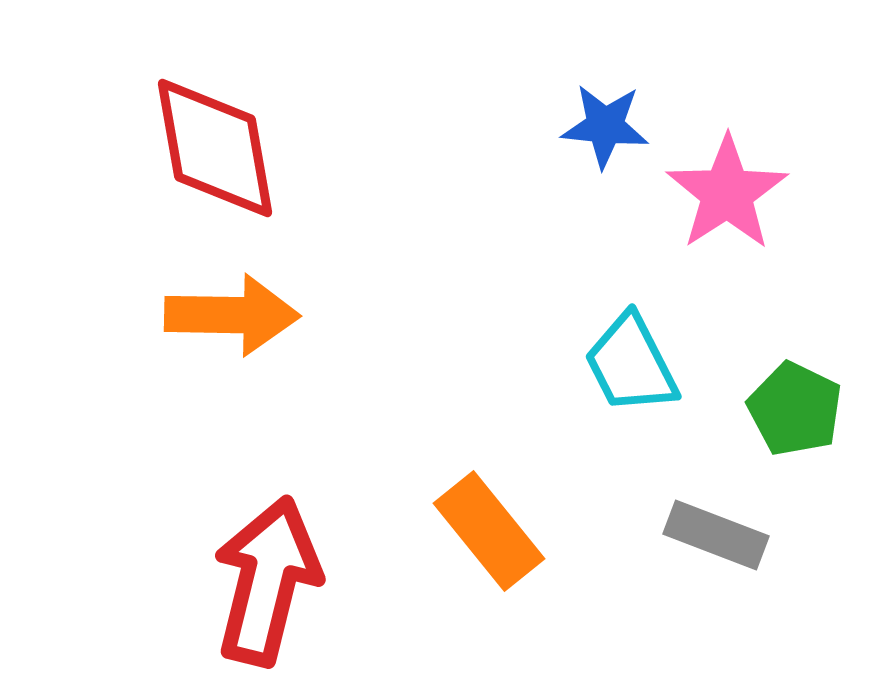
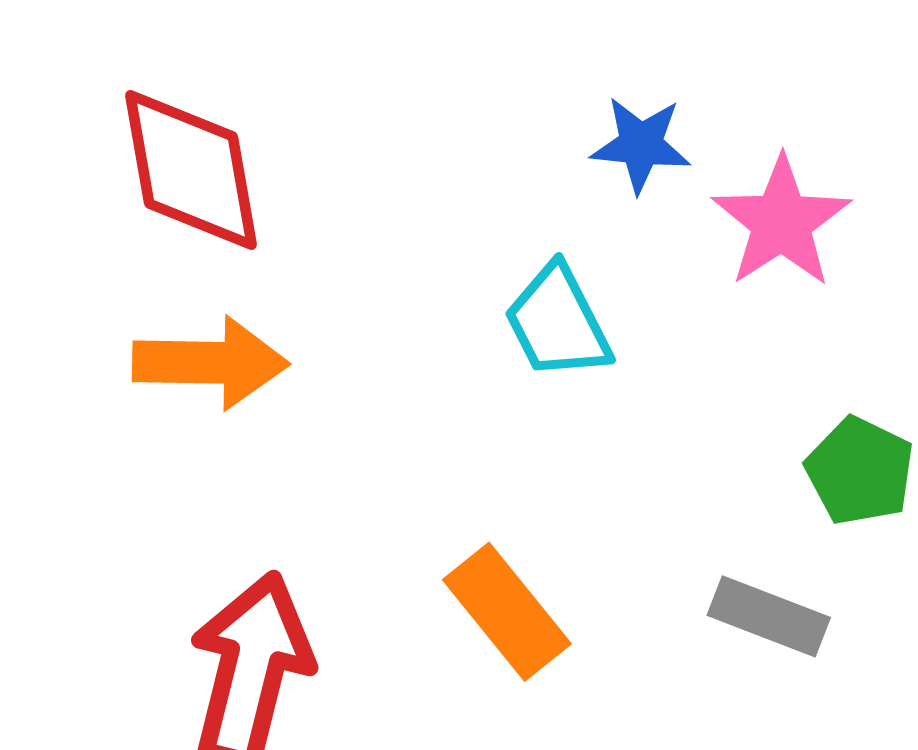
cyan trapezoid: (631, 364) -> (558, 322), moved

